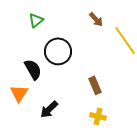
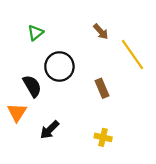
brown rectangle: (95, 85) -> (102, 88), moved

